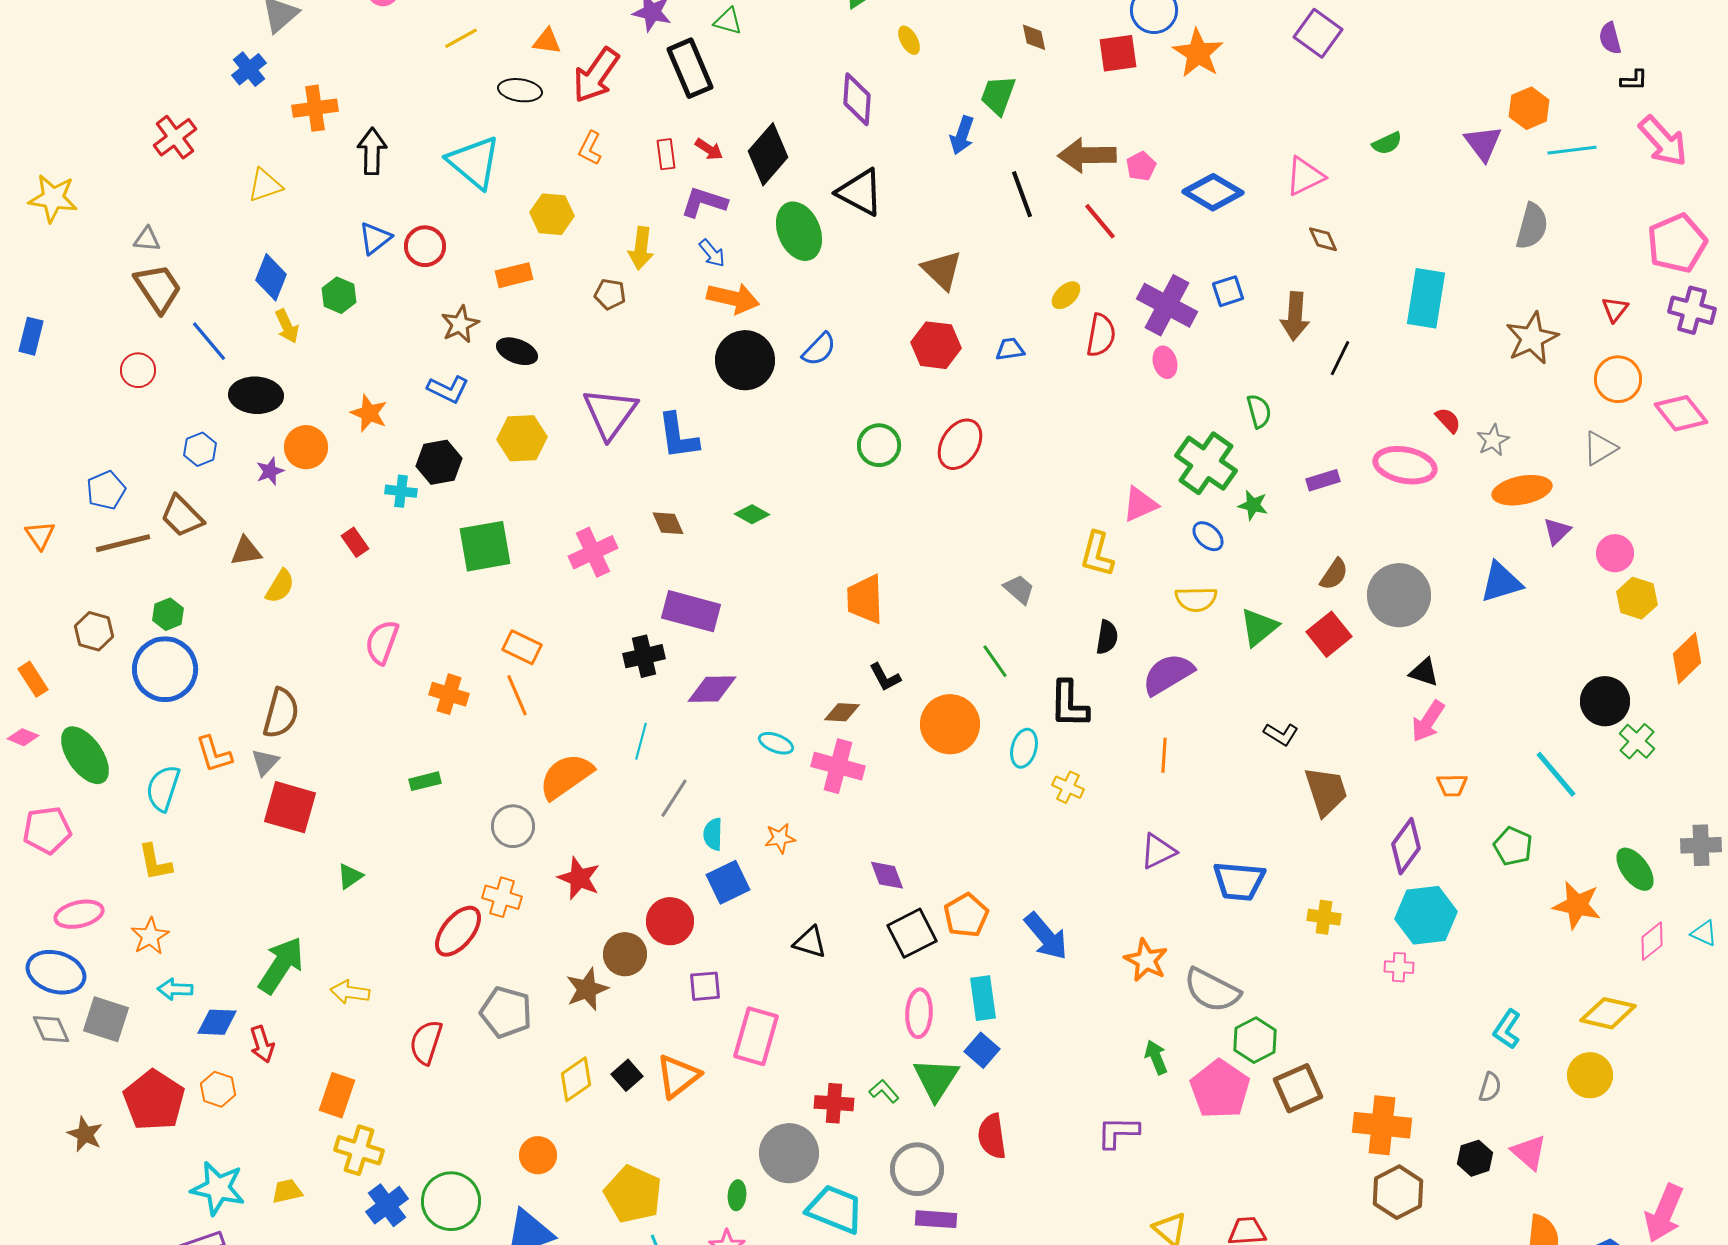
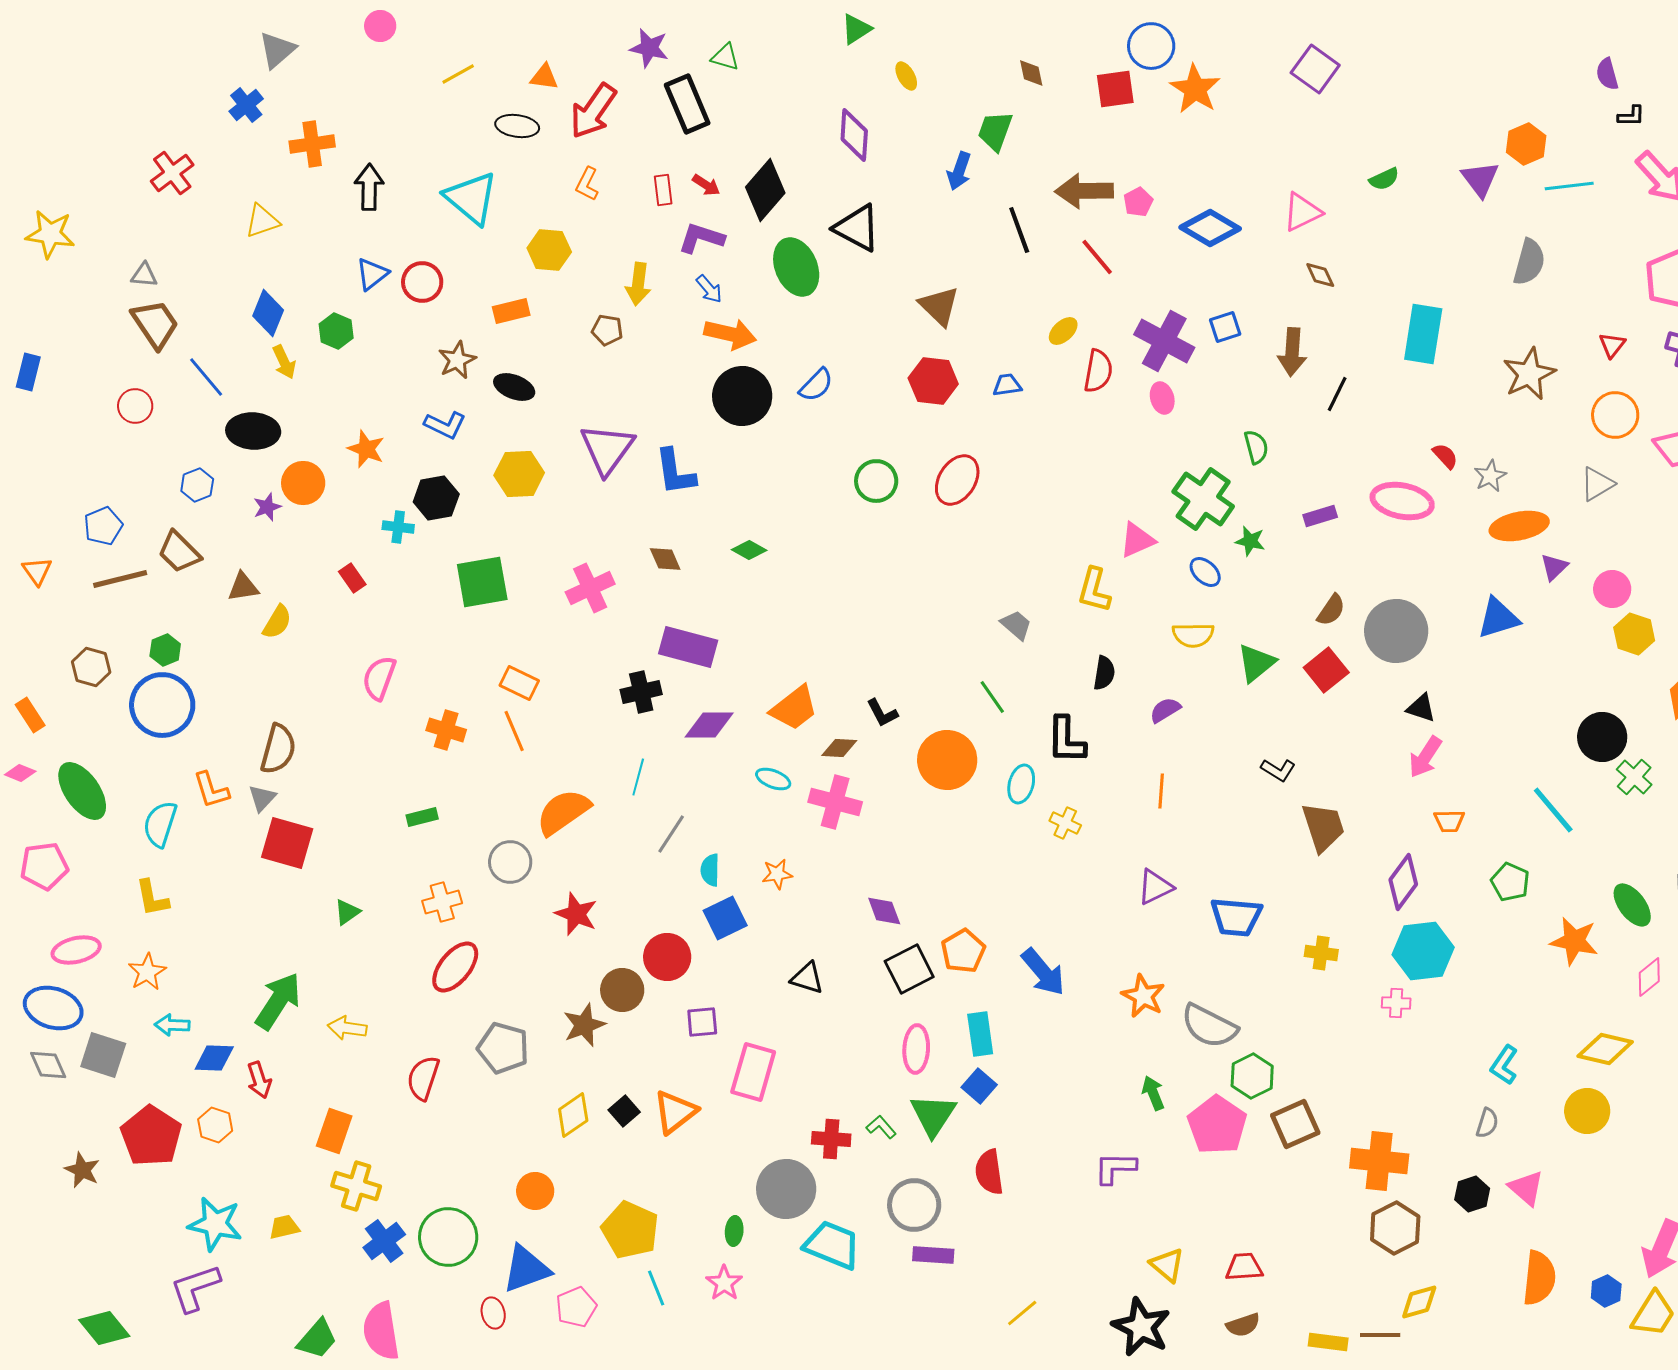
orange trapezoid: (865, 599) -> (794, 708), moved, turned -126
purple semicircle: (1168, 674) -> (1165, 710), size x0.6
orange cross: (502, 897) -> (442, 902), moved, turned -33

